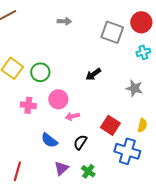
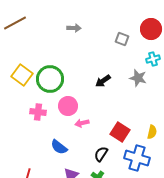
gray square: (112, 32) -> (122, 39), size x0.6
green circle: (40, 72) -> (50, 79), size x1.4
gray star: (134, 88) -> (138, 78), moved
black semicircle: (80, 142) -> (101, 154), moved

